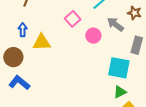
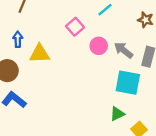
gray arrow: (115, 24) -> (124, 50), moved
green triangle: (120, 92) -> (117, 114), moved

